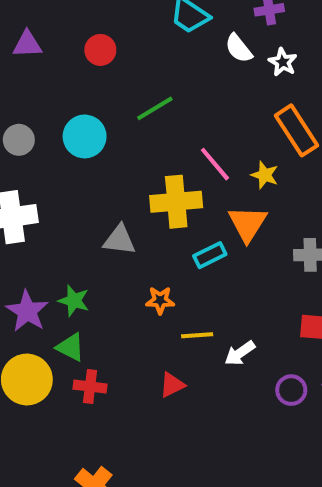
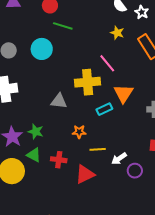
green line: (155, 108) -> (63, 26), moved, turned 48
yellow star: (265, 175) -> (117, 33), moved
red triangle: (172, 385) -> (85, 174), size x1.5
red cross: (90, 387) -> (59, 160), moved
purple circle: (291, 390) -> (135, 171), moved

